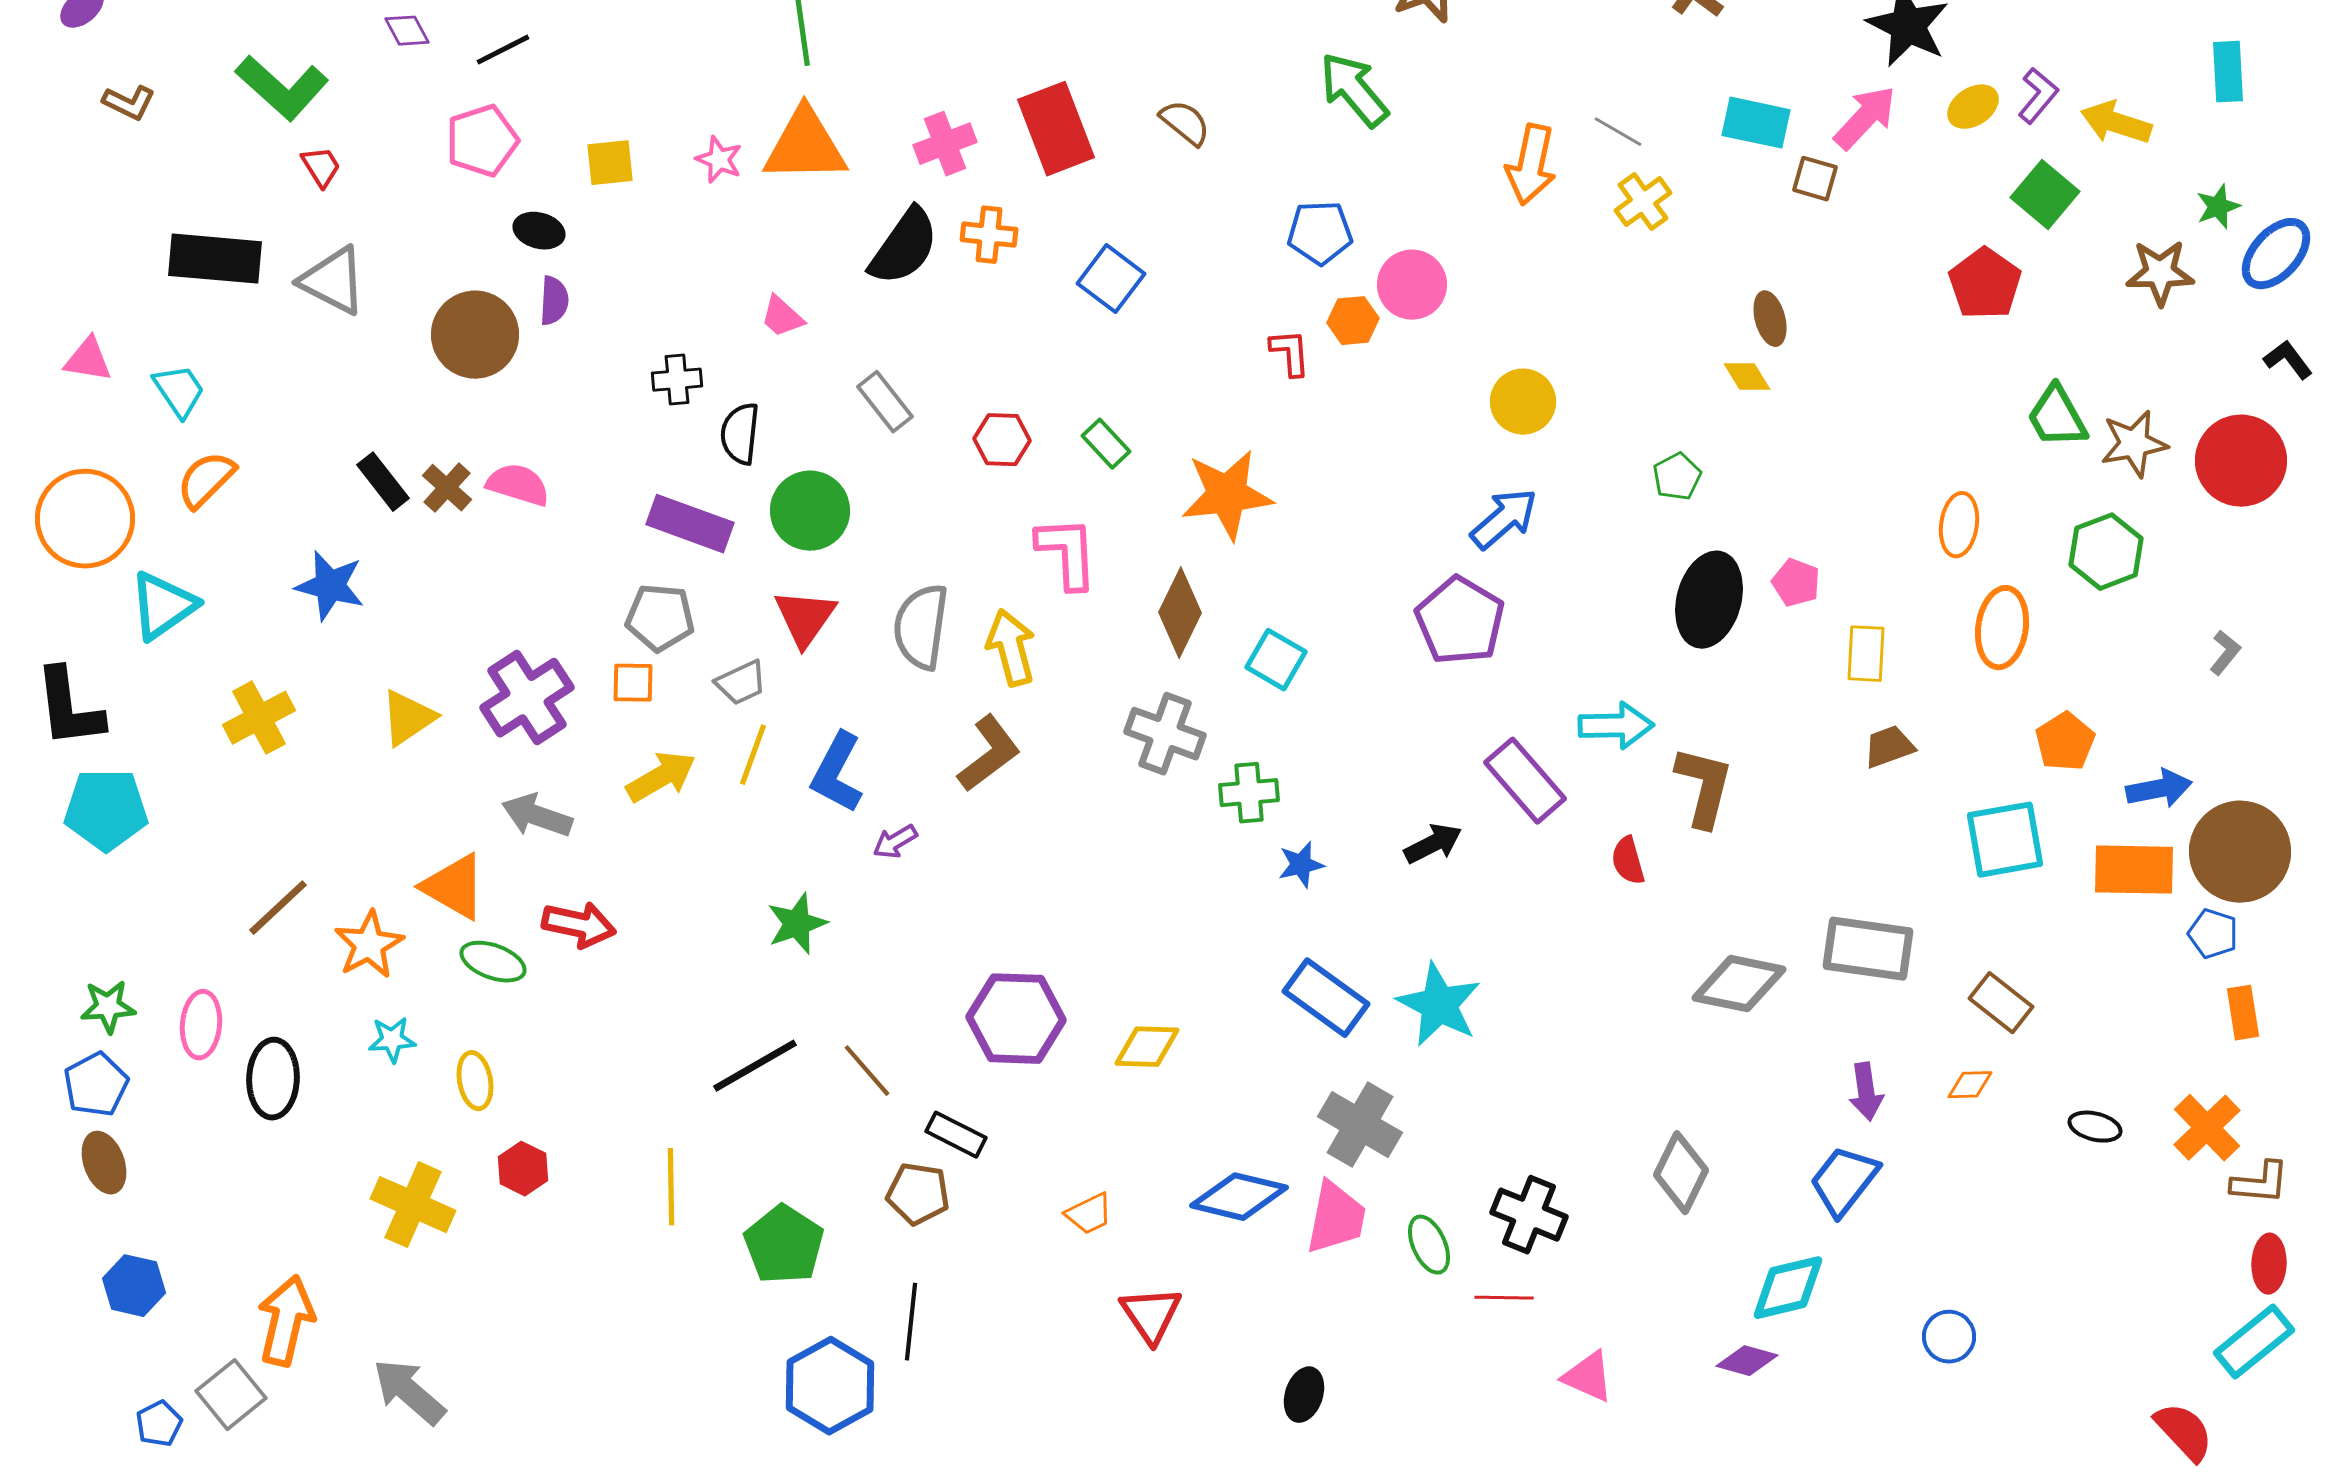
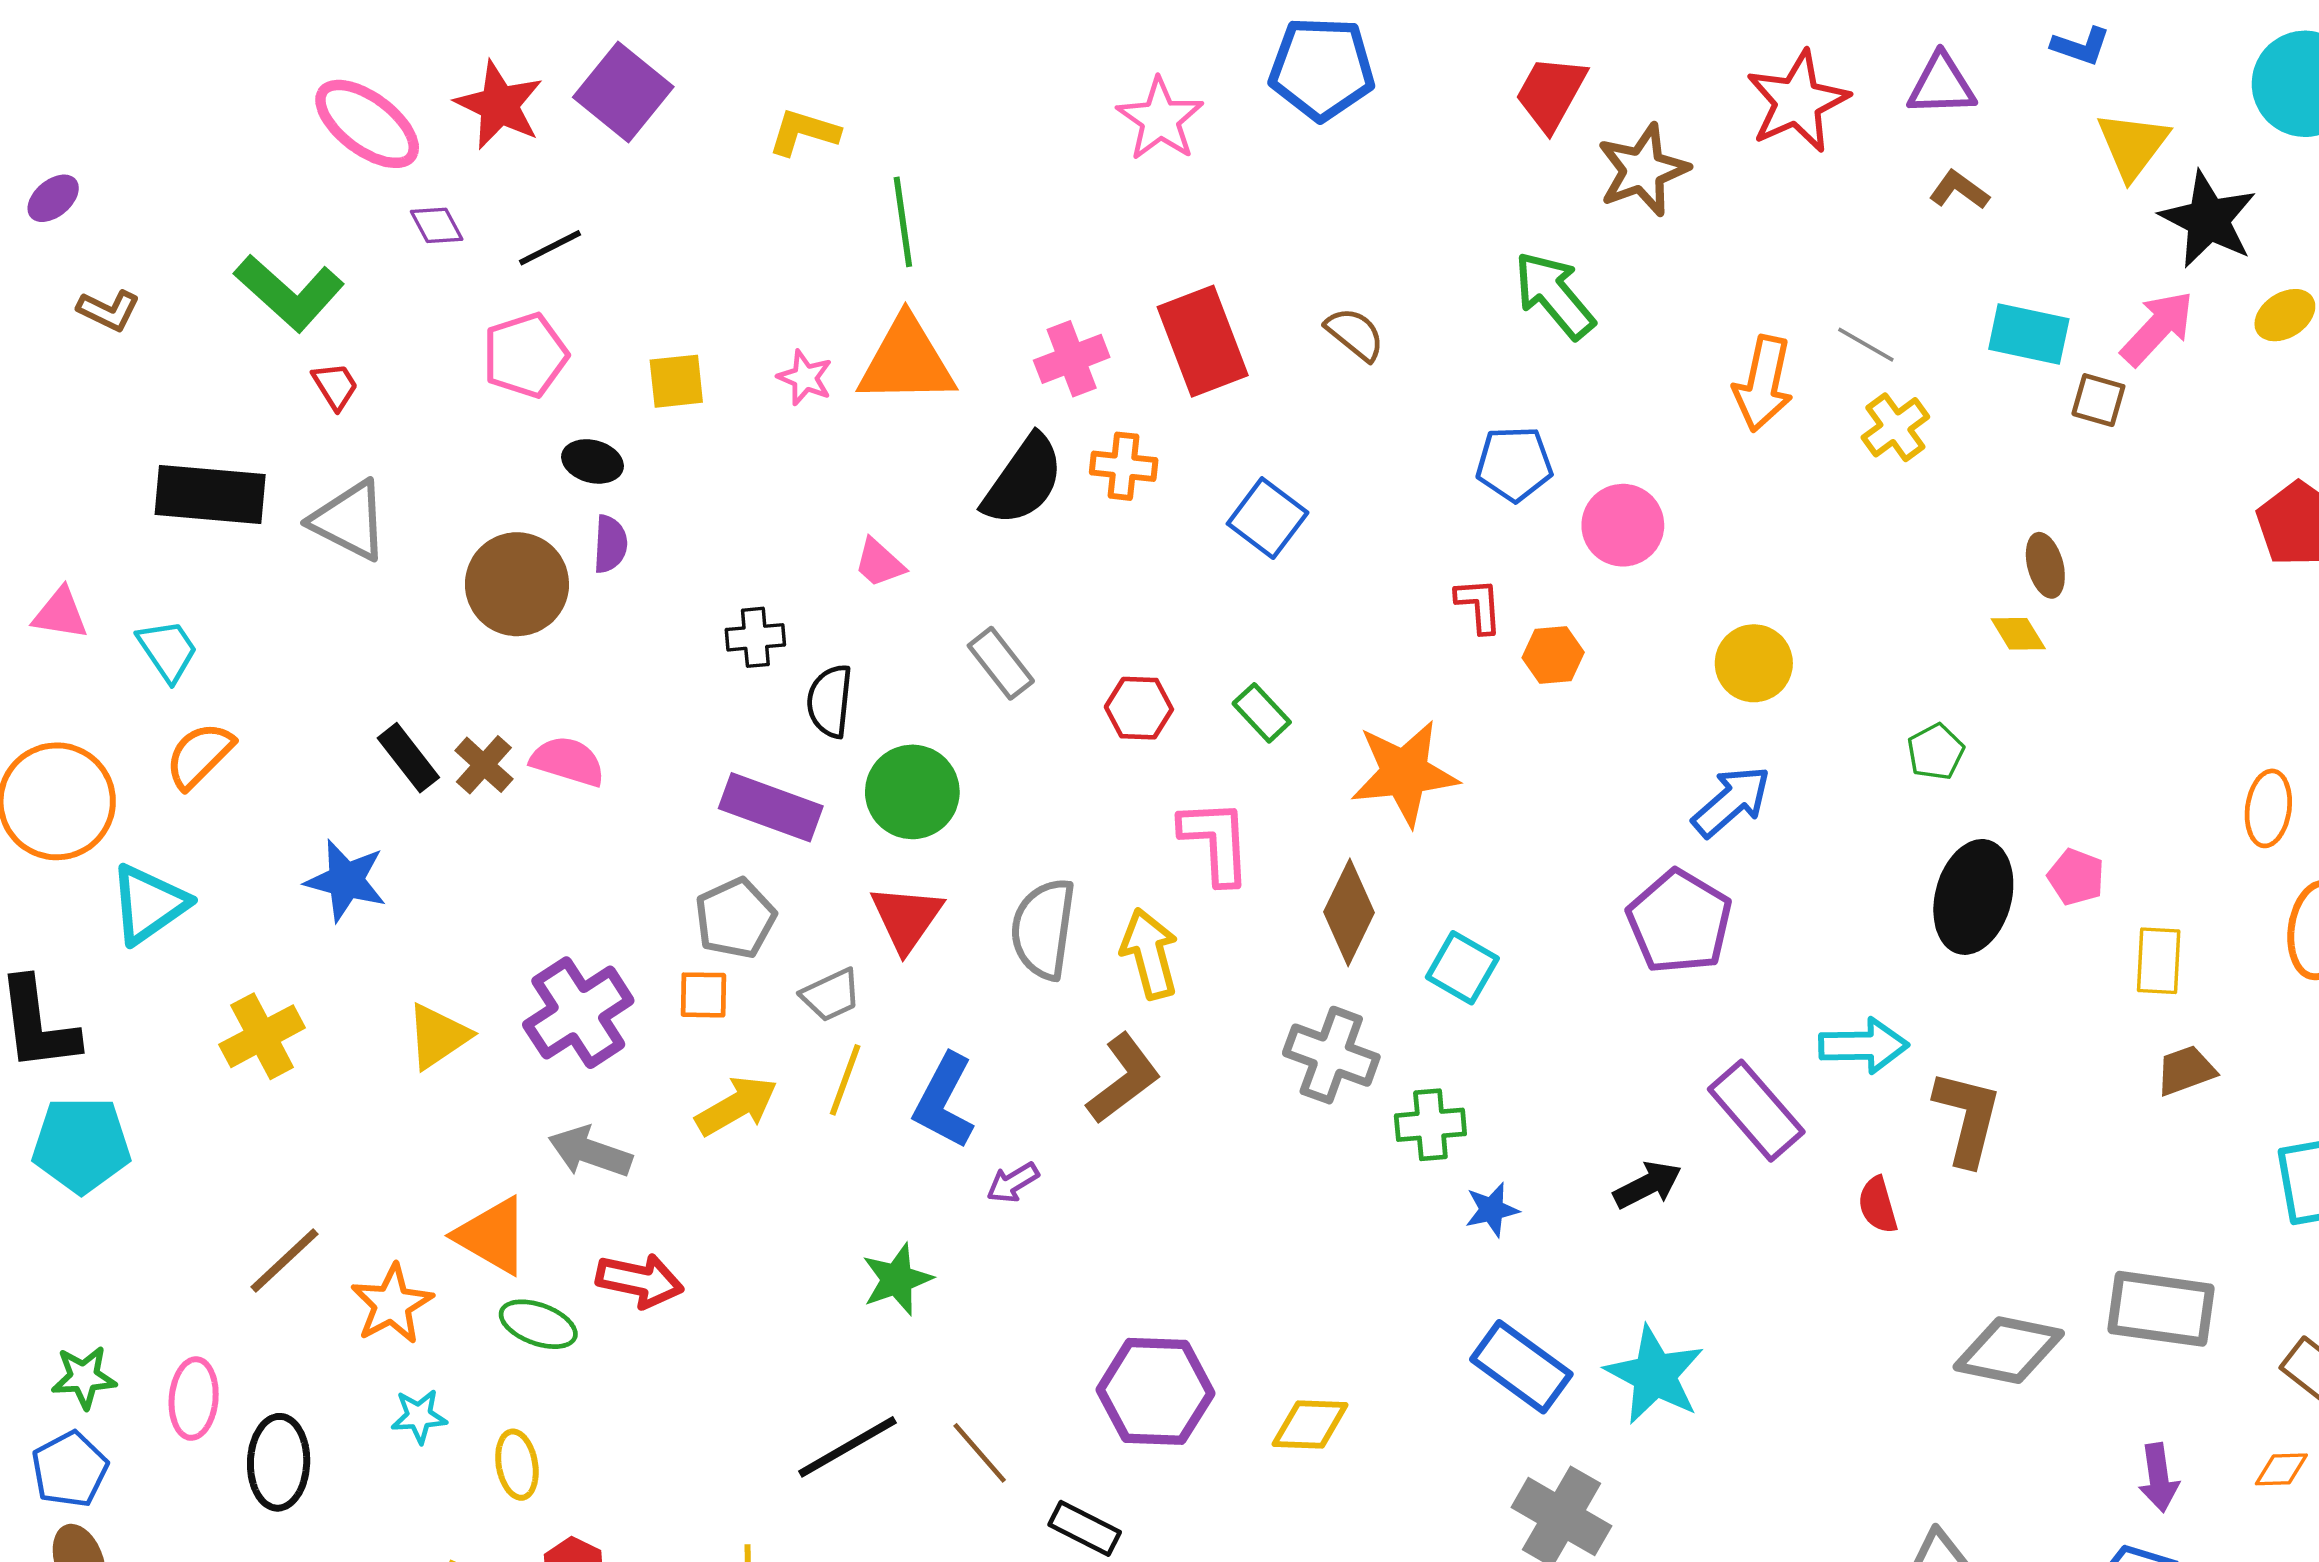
orange hexagon: (1353, 321) -> (1553, 655), moved
gray pentagon: (660, 618) -> (735, 918), turned -30

